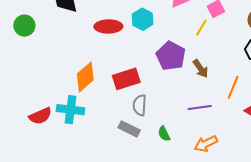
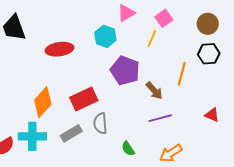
cyan hexagon: (143, 19) -> (105, 36), moved
brown arrow: (200, 69) -> (154, 91), moved
orange line: (233, 87) -> (182, 74), moved
gray rectangle: (129, 129) -> (71, 133), moved, turned -50

